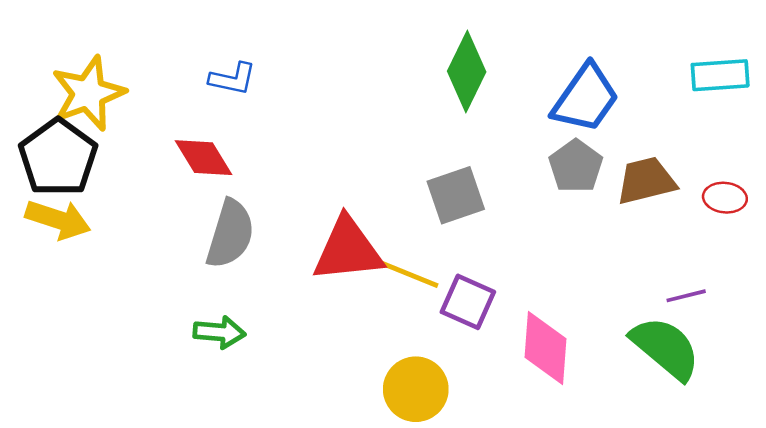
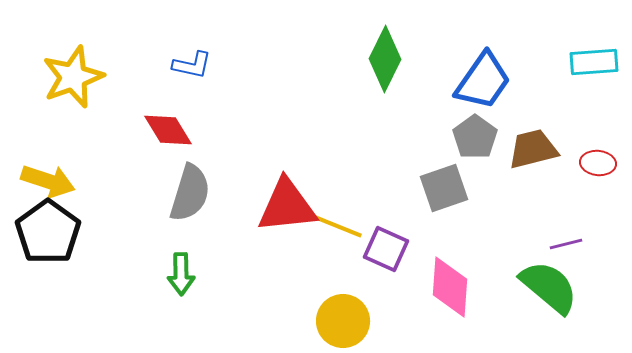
black pentagon: (58, 158) -> (48, 232), moved
gray square: (456, 195) -> (444, 188), moved
green arrow: (219, 332) -> (181, 274), turned 84

